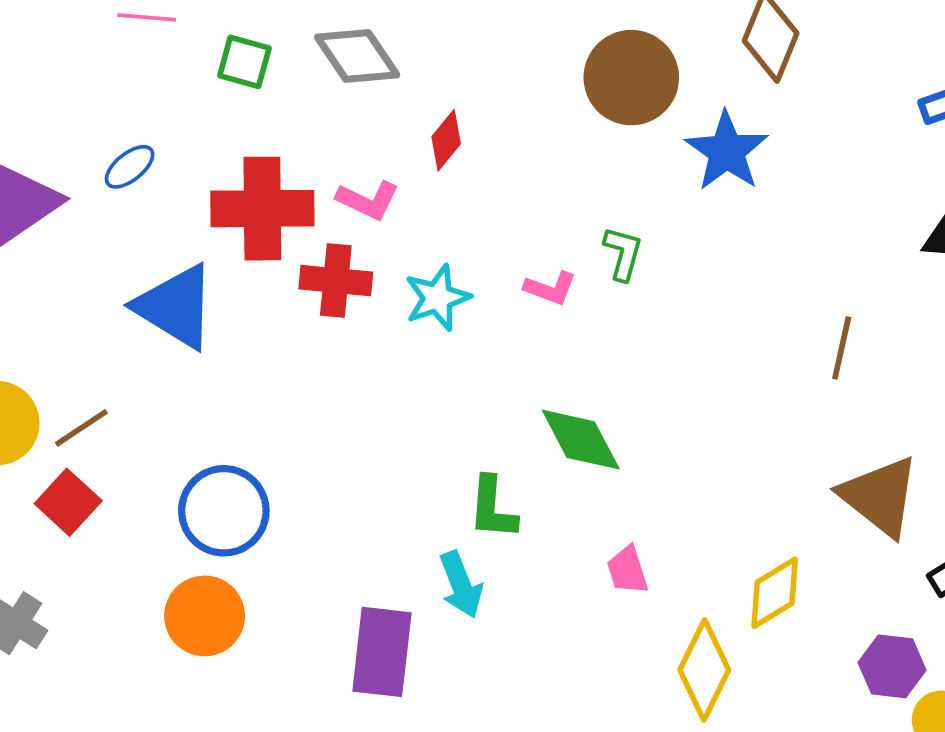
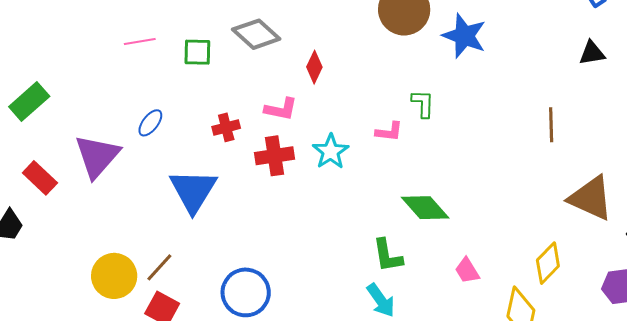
red cross: (262, 209) -> (226, 127), size x0.5
blue triangle: (176, 307) -> (193, 191), turned 44

